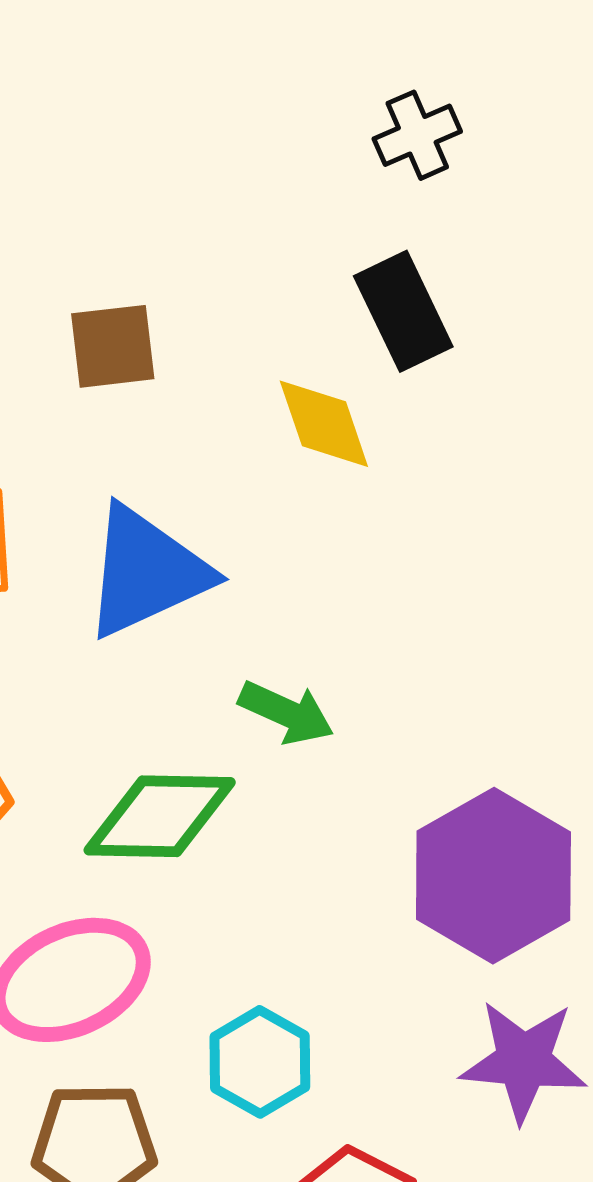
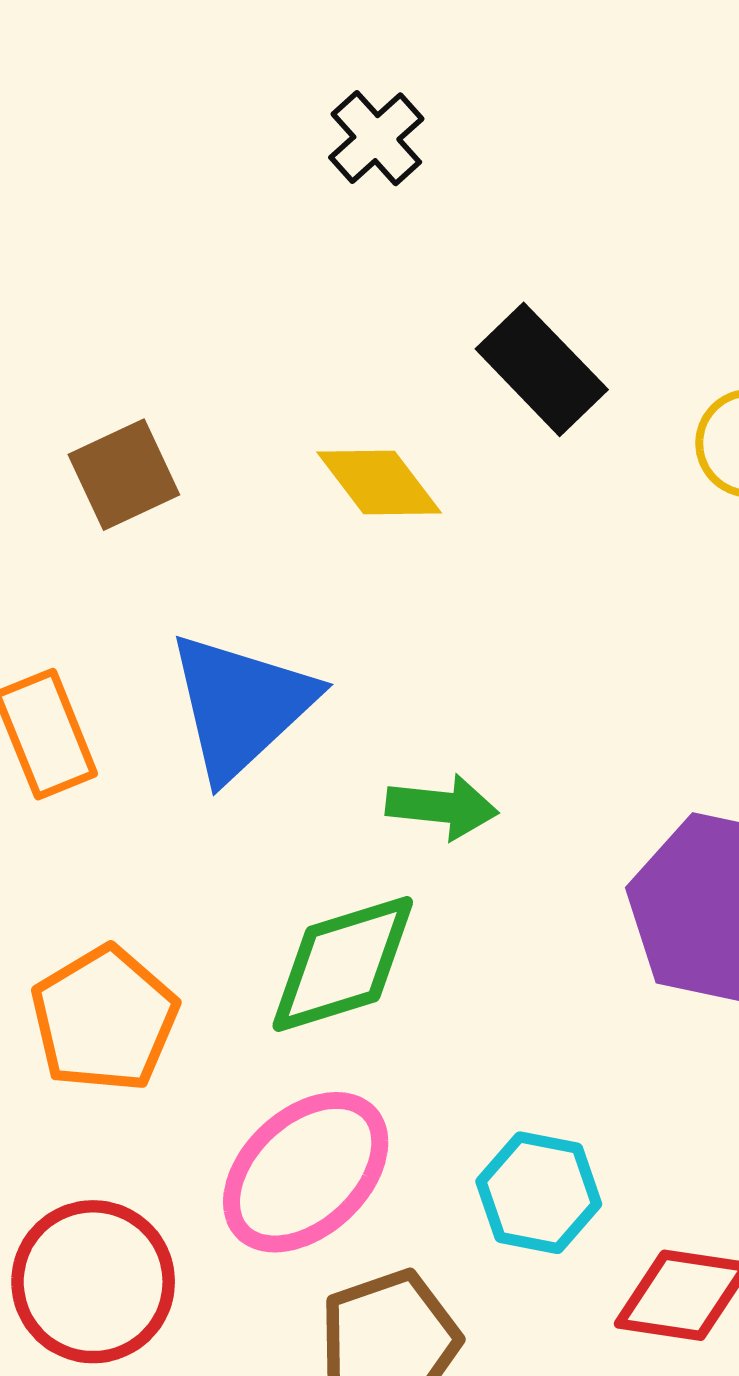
black rectangle: (403, 311) -> (542, 369), moved

